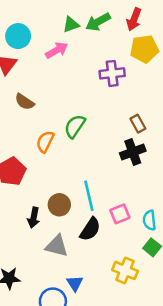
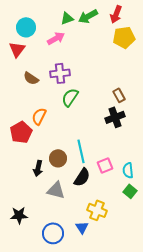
purple cross: (112, 73) -> (60, 73), moved
orange semicircle: (45, 142) -> (39, 116), moved
yellow cross: (125, 270) -> (97, 210), moved
blue triangle: (75, 283) -> (82, 227), moved

